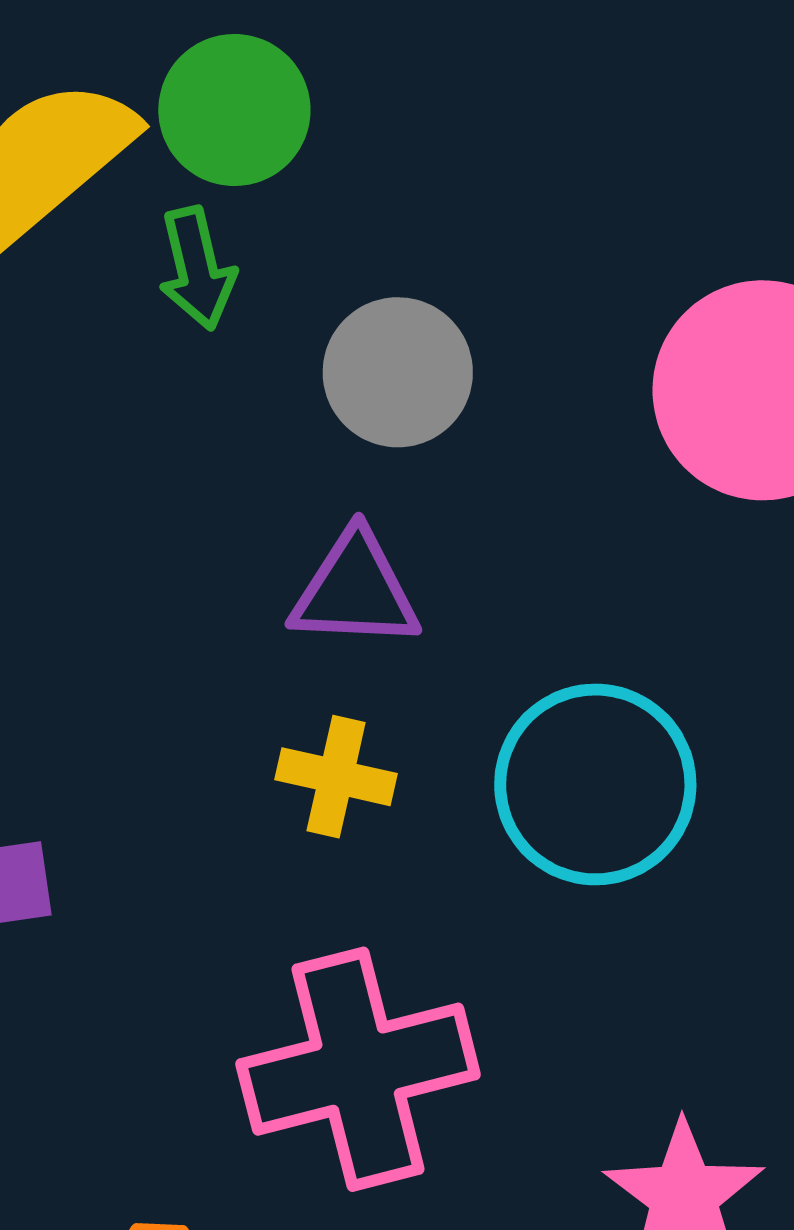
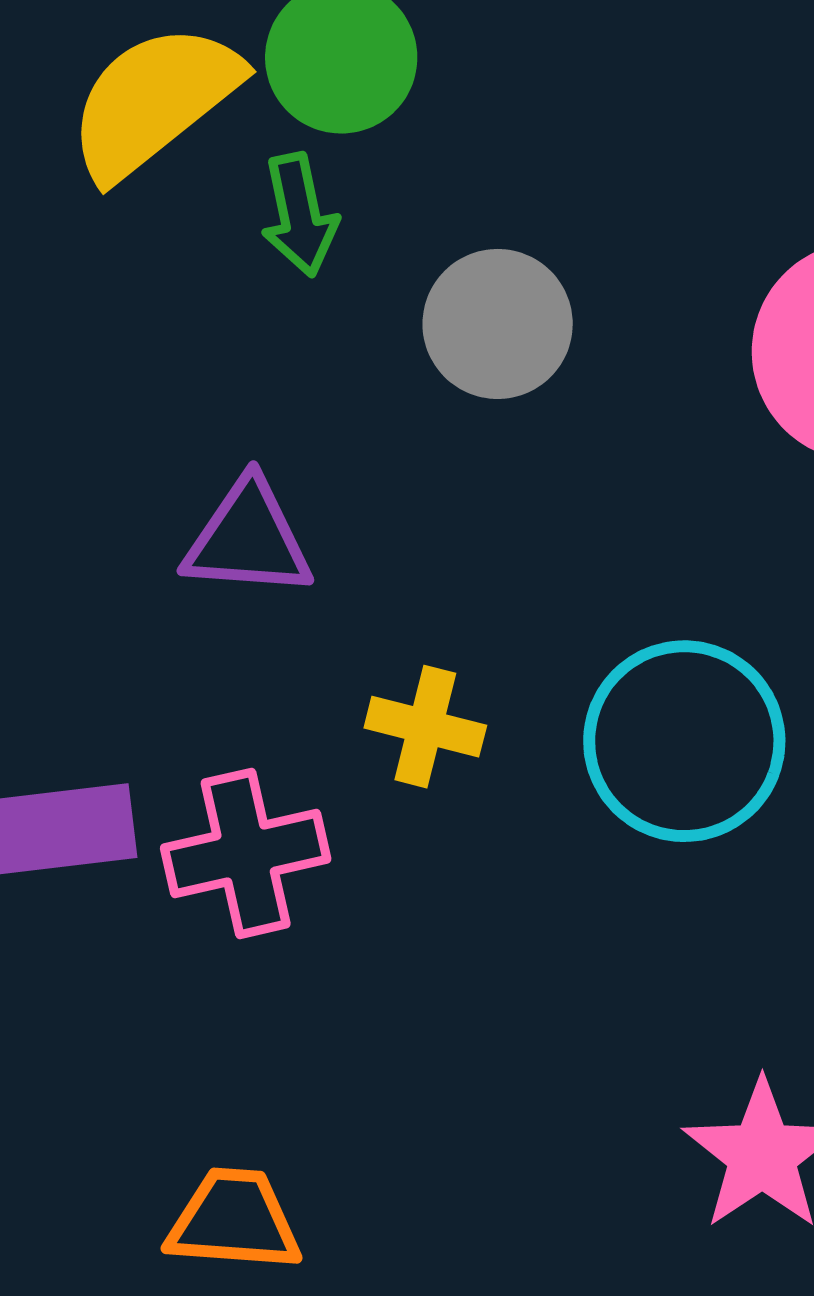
purple triangle: (355, 591) -> (248, 539), moved
pink cross: (358, 1069) -> (246, 853), moved, size x0.7

